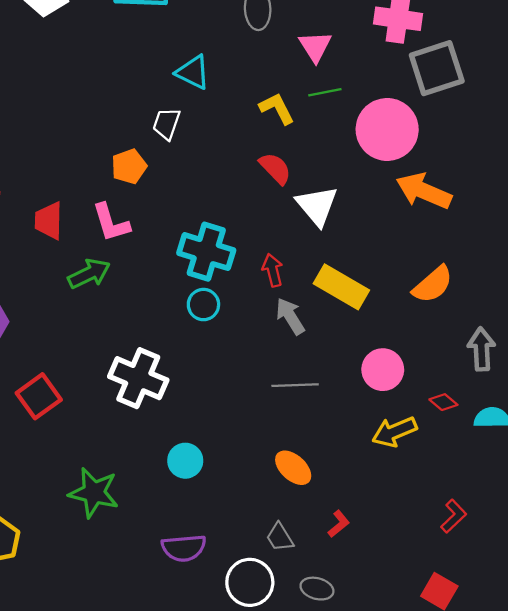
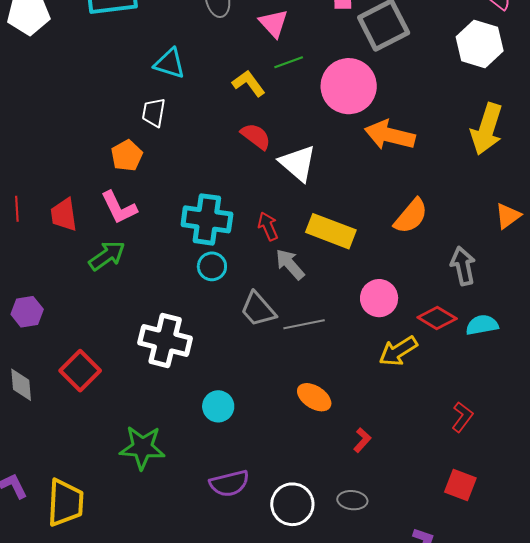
red diamond: (443, 402) -> (437, 318), size x1.5
gray trapezoid: (280, 537) -> (258, 309), moved, size x1.4

